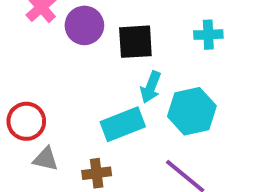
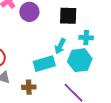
cyan cross: (208, 35) -> (86, 38), moved
black square: (135, 42) -> (68, 16), moved

